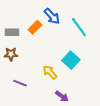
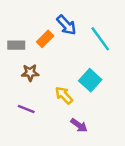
brown star: (11, 54) -> (30, 73), moved

